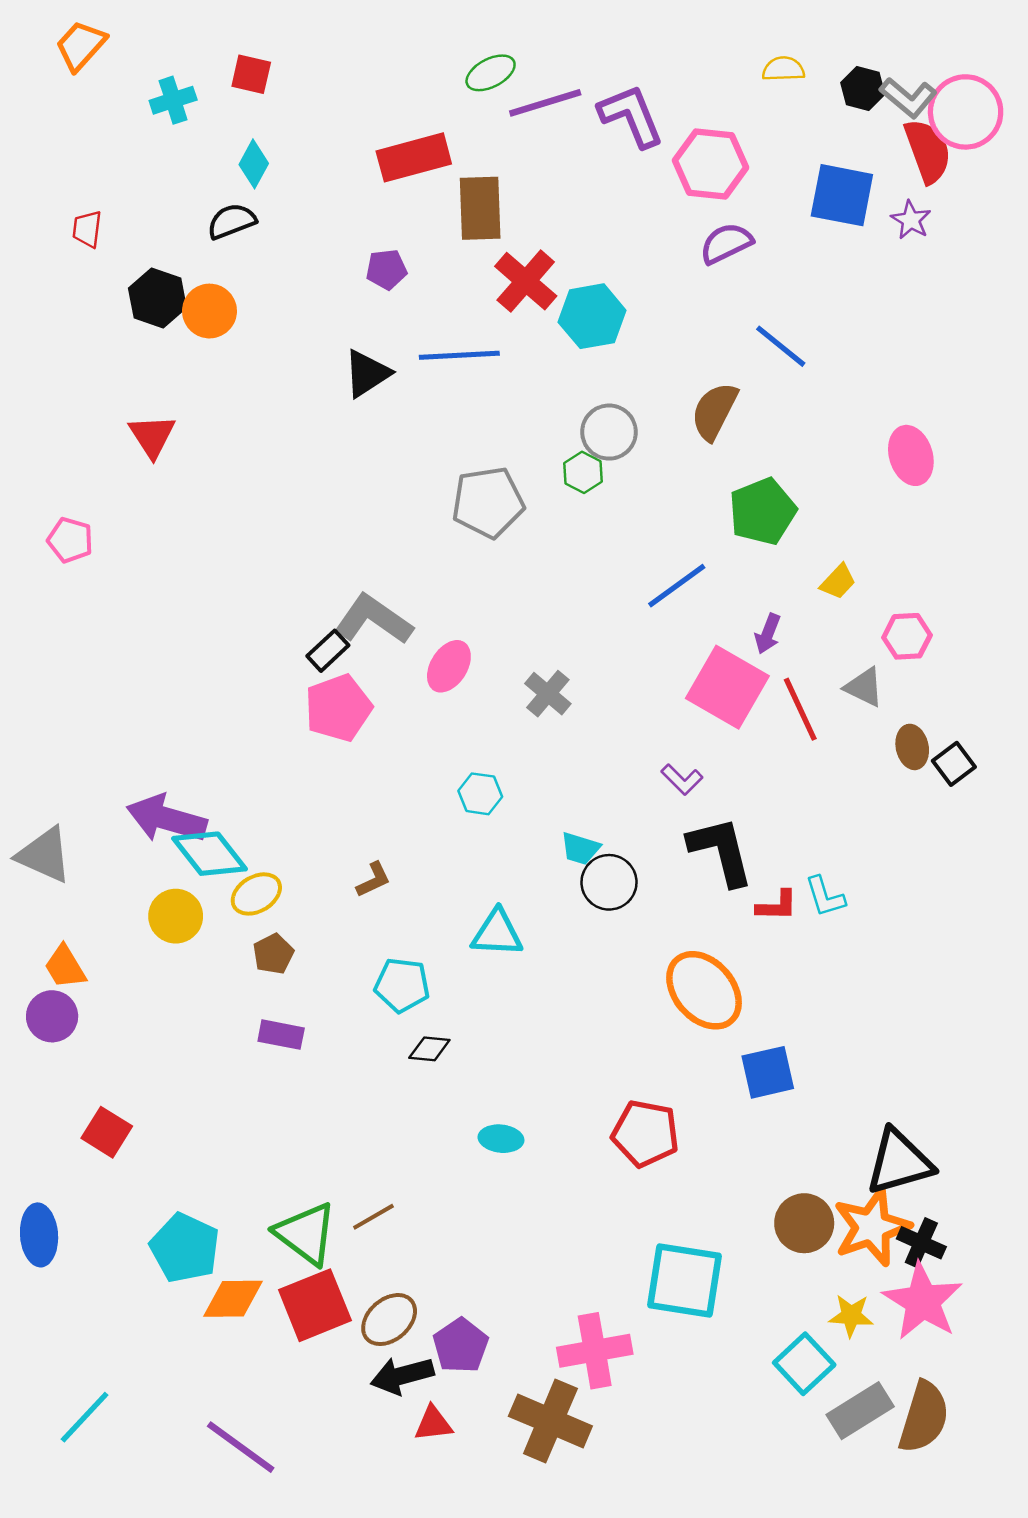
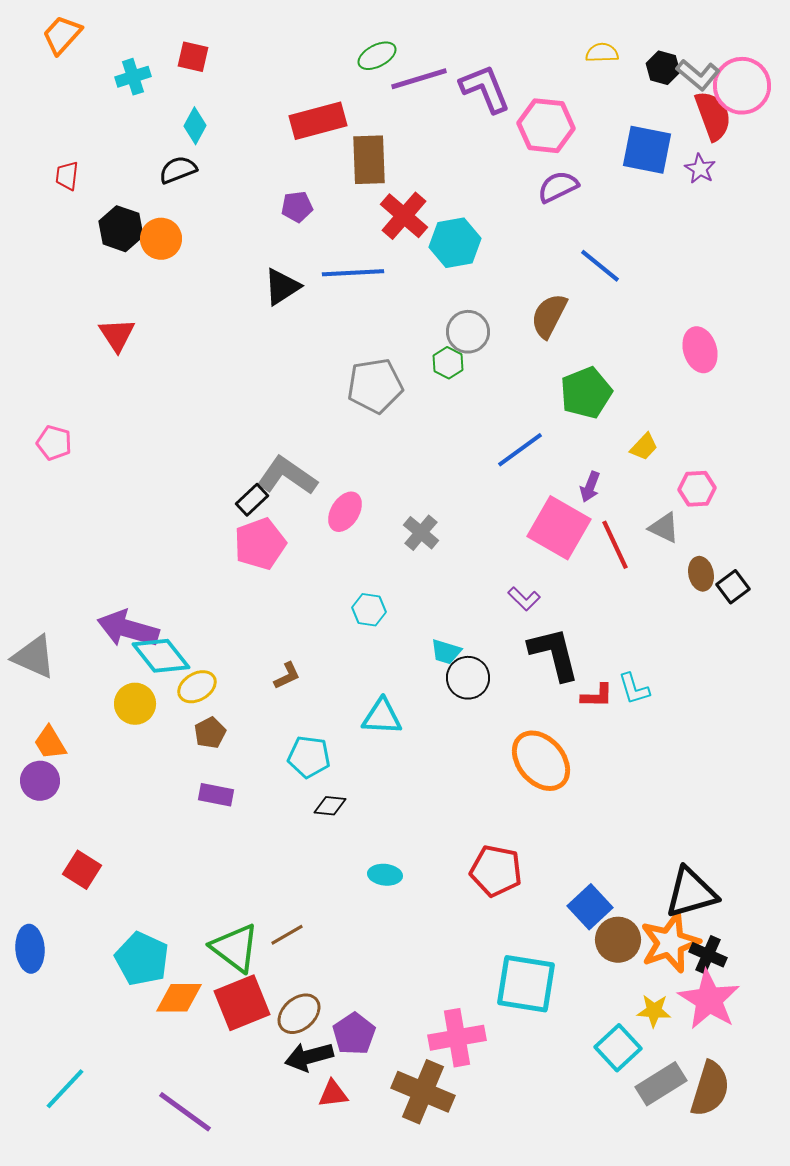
pink pentagon: (70, 540) -> (54, 443), moved
blue square: (768, 1072) -> (590, 907), moved, turned -30

